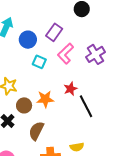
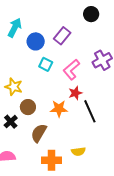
pink L-shape: (65, 54) -> (71, 70), moved
orange star: (45, 99) -> (59, 109), moved

